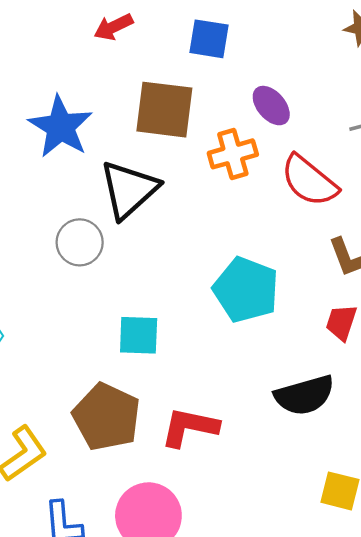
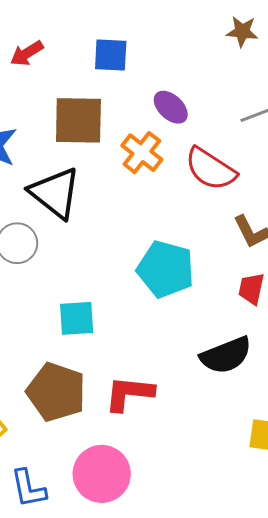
orange cross: (233, 154) -> (142, 153), turned -30
black triangle: (129, 190) -> (55, 193), turned -34

